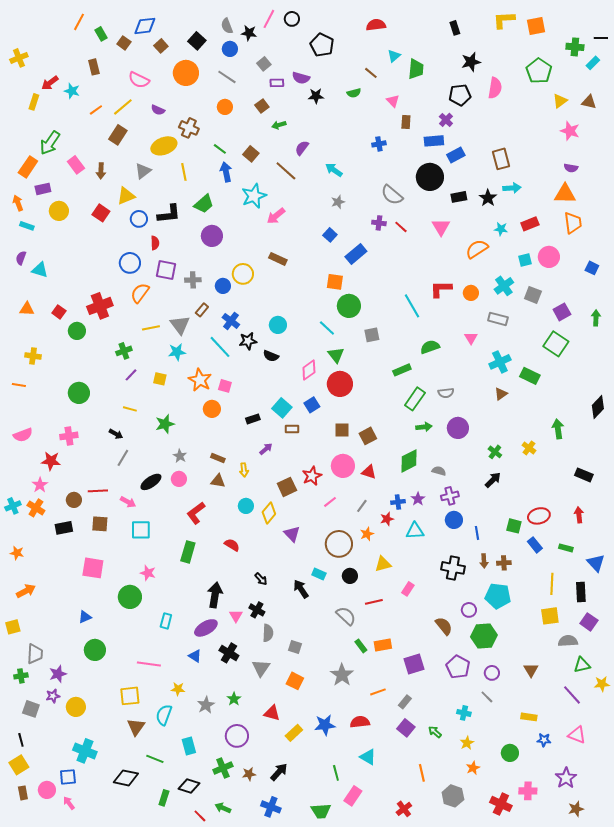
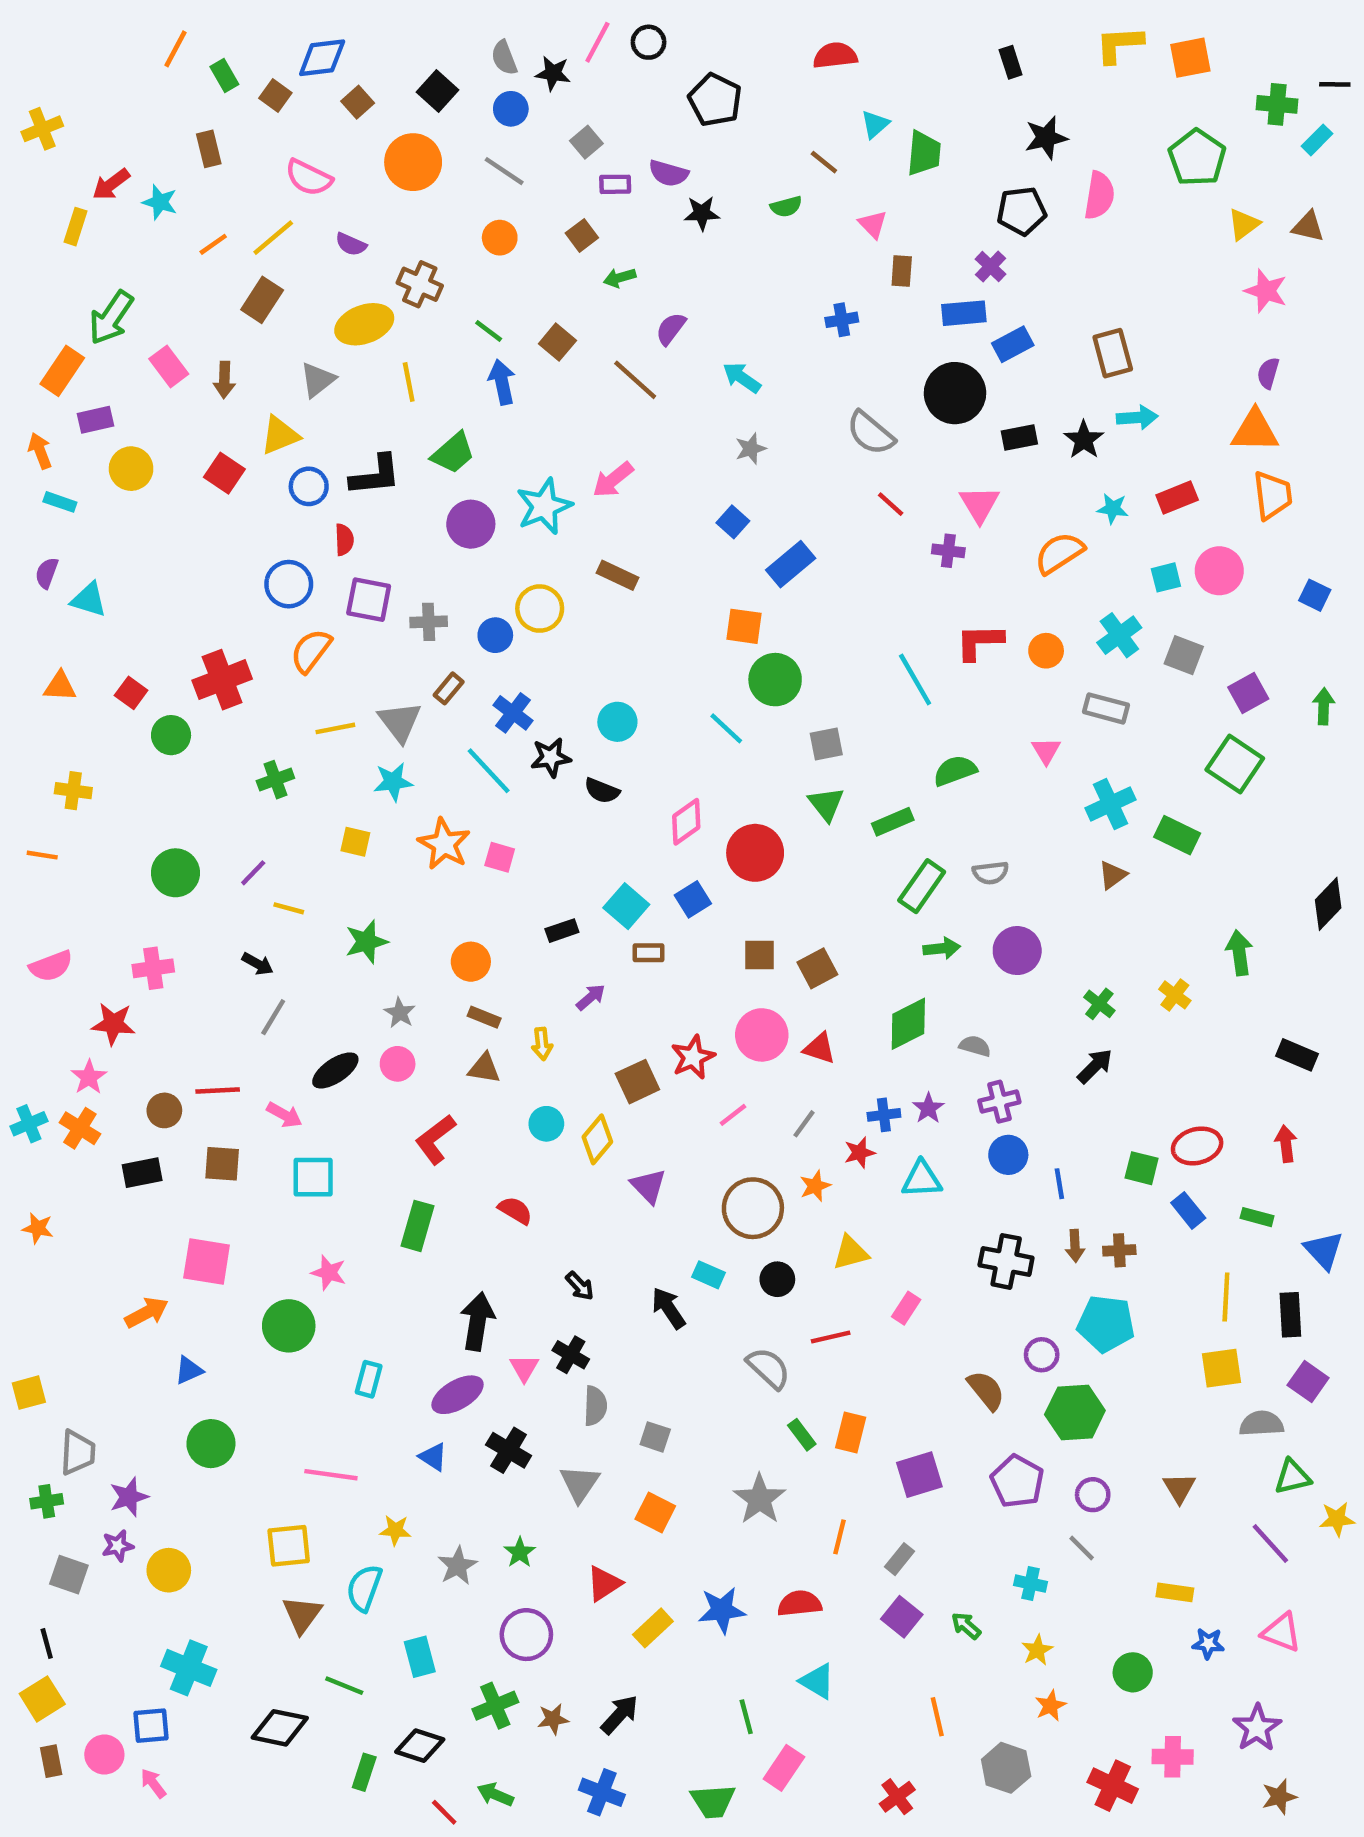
purple semicircle: (571, 168) -> (1268, 373), turned 96
cyan star: (254, 196) -> (544, 506), moved
purple cross: (379, 223) -> (948, 551), moved
green triangle: (336, 355) -> (826, 804), moved
purple line: (131, 375) -> (253, 873), moved
orange circle: (212, 409) -> (471, 962), moved
orange arrow: (26, 591) -> (147, 1313), moved
orange rectangle: (383, 645) -> (851, 1432), turned -66
orange line: (378, 692) -> (840, 1537), turned -56
red triangle: (272, 713) -> (604, 1584), turned -48

